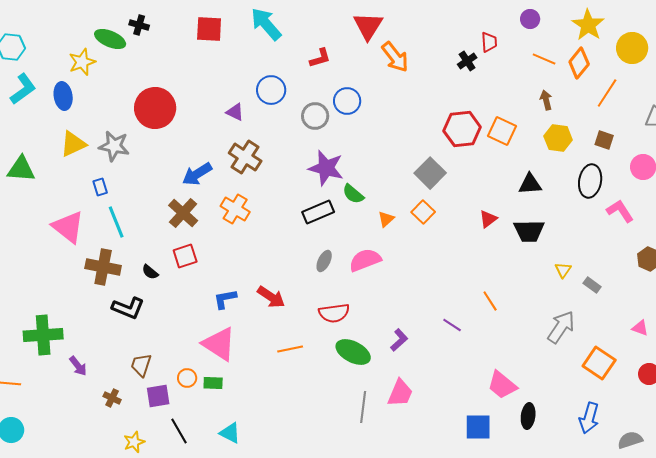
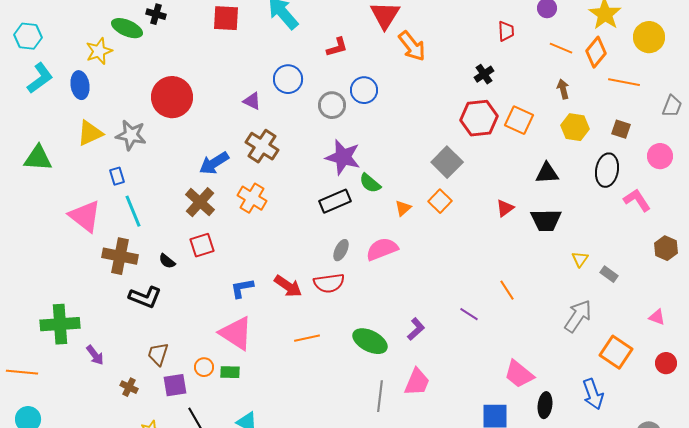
black cross: (467, 61) -> (484, 74), moved
orange line: (607, 93) -> (624, 82), turned 68
red semicircle: (334, 313) -> (329, 283), moved
blue arrow: (589, 418) -> (593, 394), moved, turned -36

